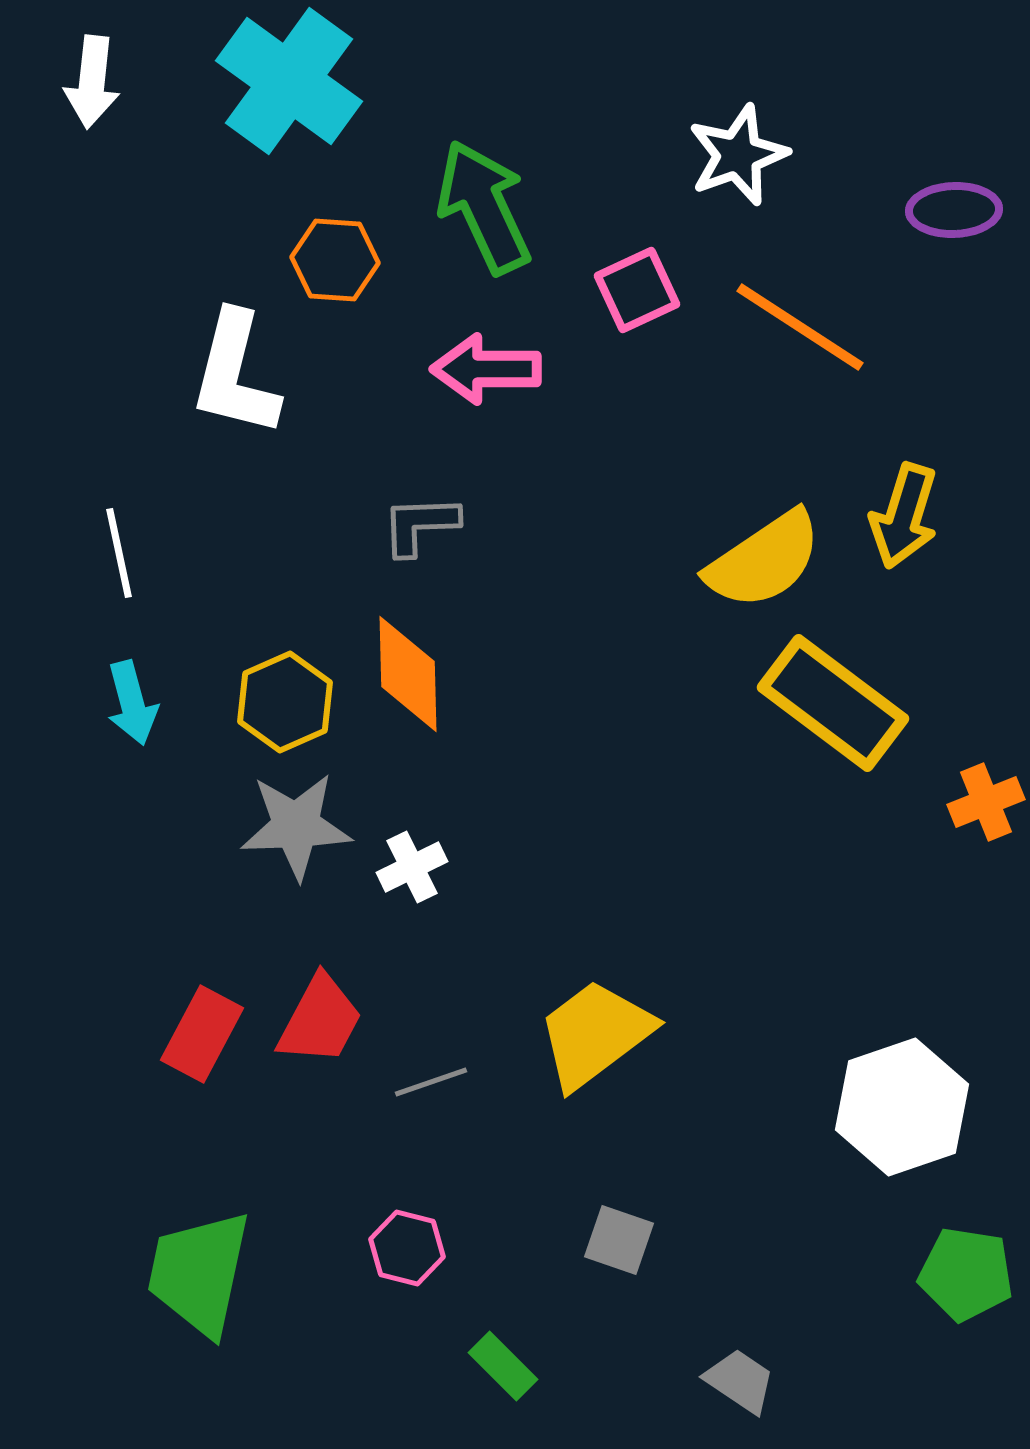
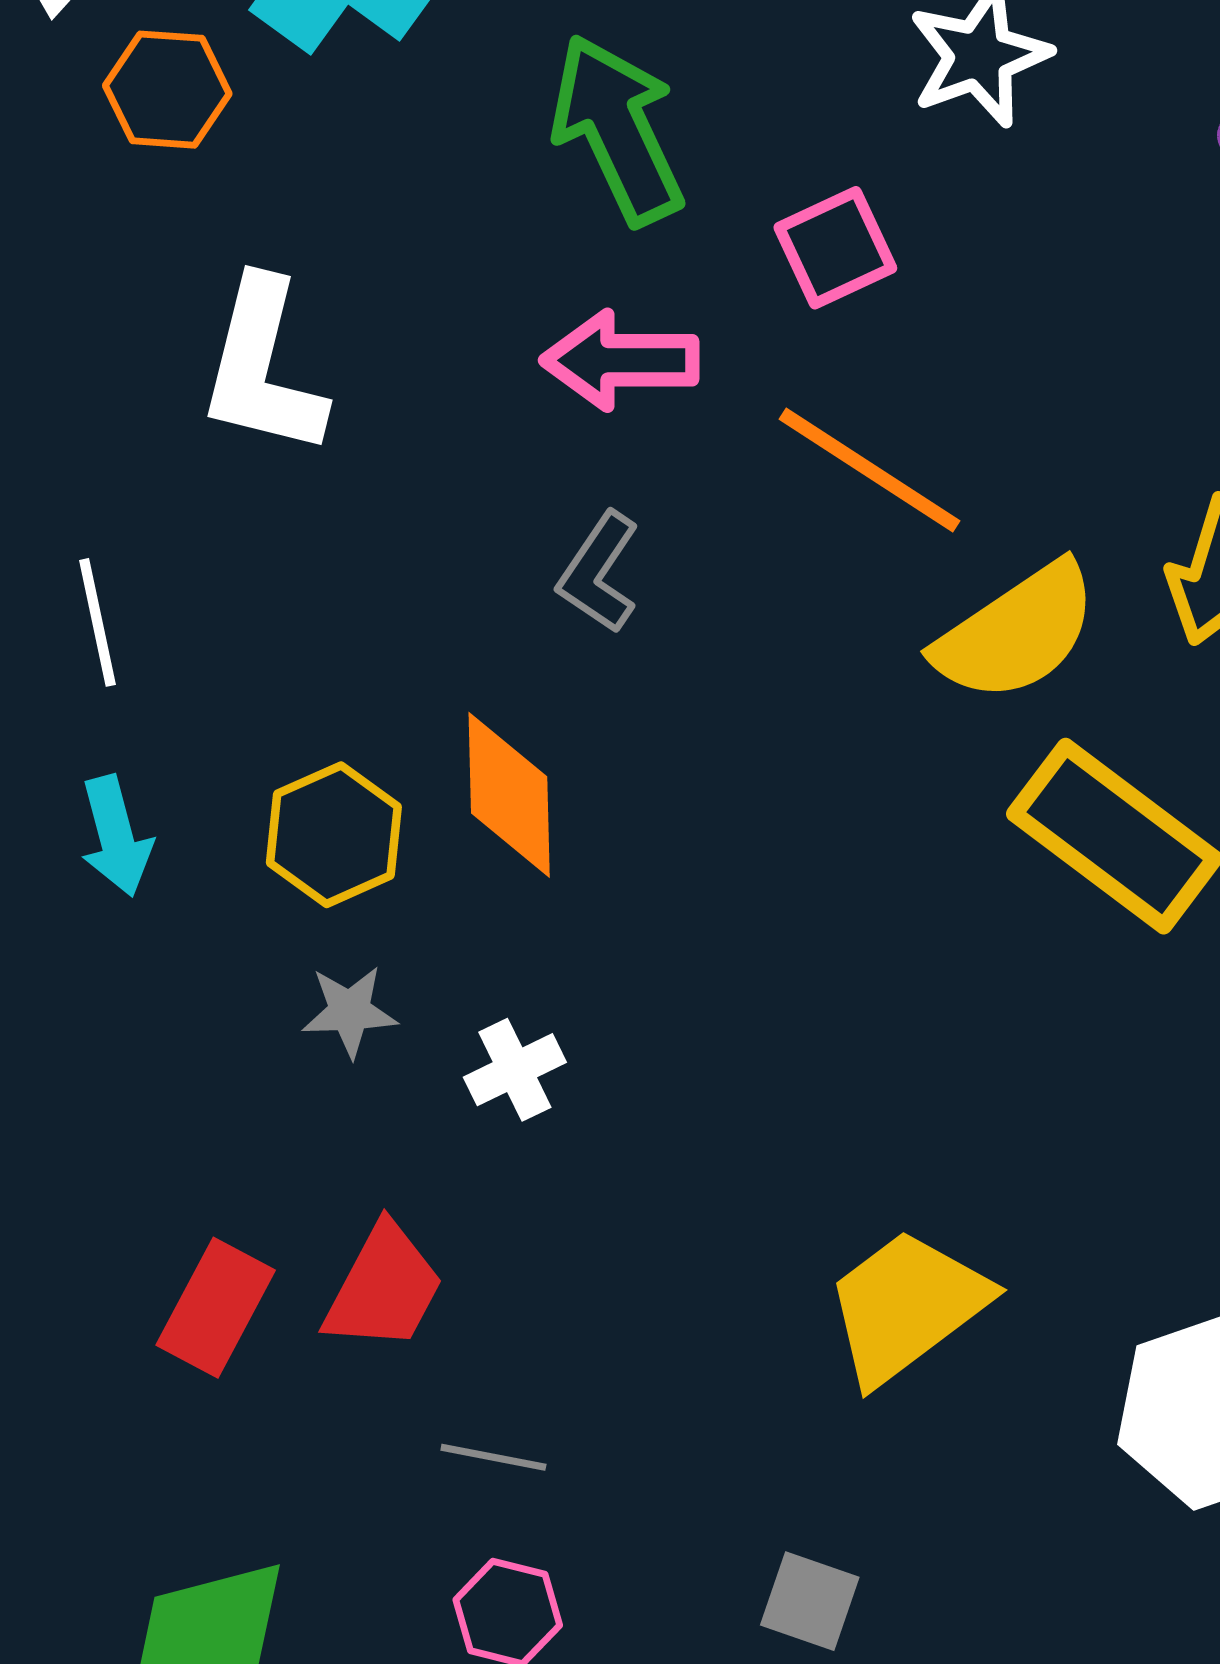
orange hexagon: (335, 260) -> (167, 90), moved
orange line: (800, 327) -> (870, 470), moved
gray L-shape: (420, 525) -> (599, 573), moved, turned -54
gray star: (296, 826) -> (350, 1011), size x0.6
yellow trapezoid: (595, 1034) -> (907, 1306), moved
gray line: (431, 1082) -> (493, 1457), moved, turned 30

